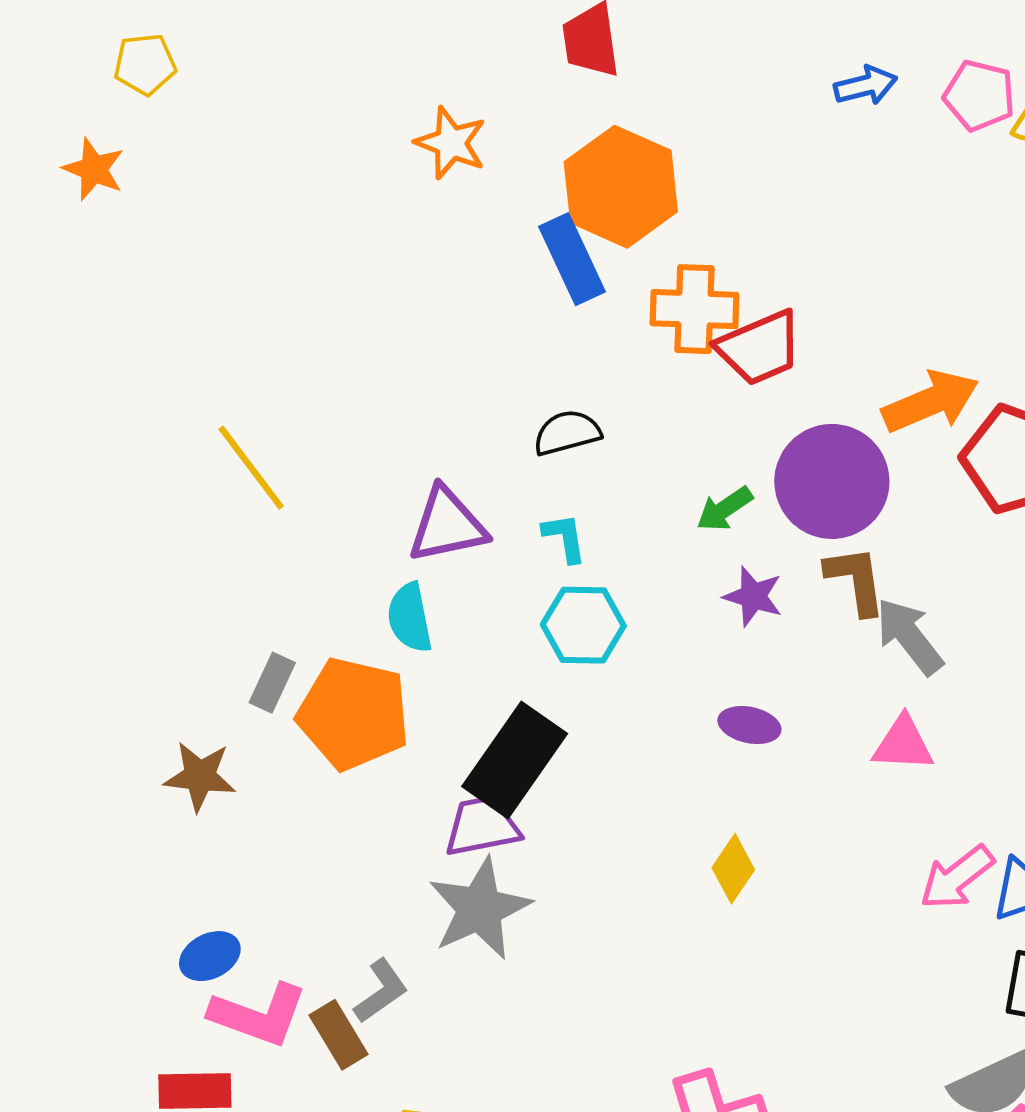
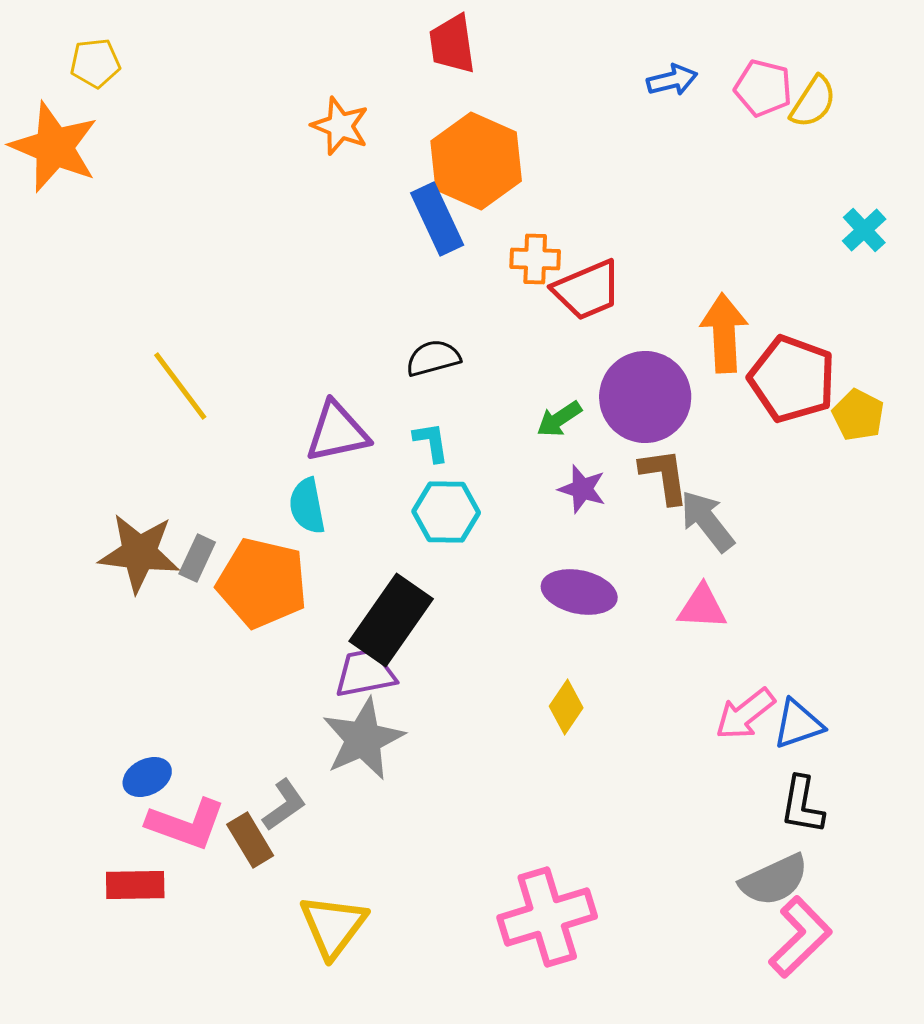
orange star: (94, 169) -> (54, 147), size x1.8
orange cross: (694, 309) -> (535, 259), size x0.7
orange arrow: (931, 401) -> (724, 333), turned -70
purple ellipse: (749, 725) -> (579, 592), size x1.5
brown star: (200, 776) -> (139, 553), moved, size x1.4

